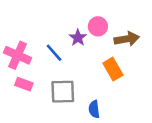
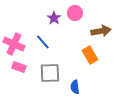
pink circle: (98, 26) -> (75, 13), moved
purple star: (78, 38) -> (54, 18), moved

